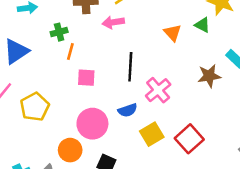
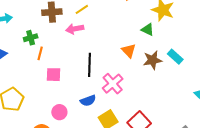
orange triangle: (173, 33) -> (129, 51), moved
brown star: (209, 76) -> (153, 60), moved
pink circle: (92, 124) -> (59, 112), size x0.6

